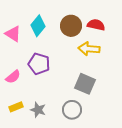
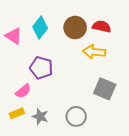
pink semicircle: (13, 77) -> (23, 91), moved
gray square: (85, 84) -> (105, 89), moved

